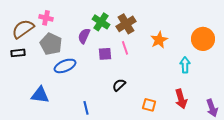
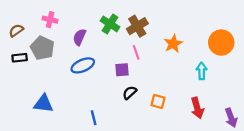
brown semicircle: (23, 29) -> (16, 31), moved, size x0.6
purple semicircle: (84, 36) -> (79, 37), moved
gray pentagon: (51, 44) -> (42, 48), moved
purple square: (105, 54) -> (122, 70), moved
blue ellipse: (65, 66) -> (83, 65), moved
orange square: (149, 105) -> (158, 101), moved

